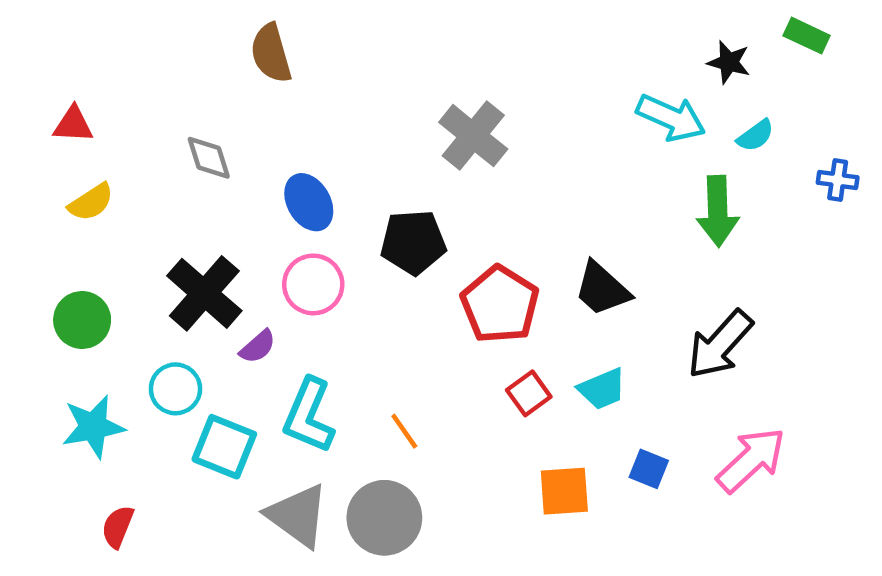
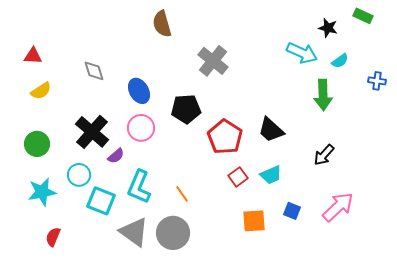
brown semicircle: (271, 53) -> (162, 24), moved
black arrow: (720, 344) -> (324, 155), size x0.7

